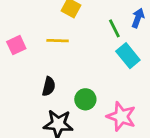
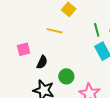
pink square: (16, 45) -> (24, 49), moved

